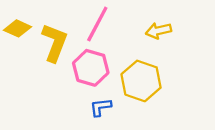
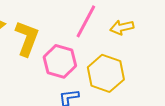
pink line: (97, 24) -> (86, 21), moved

